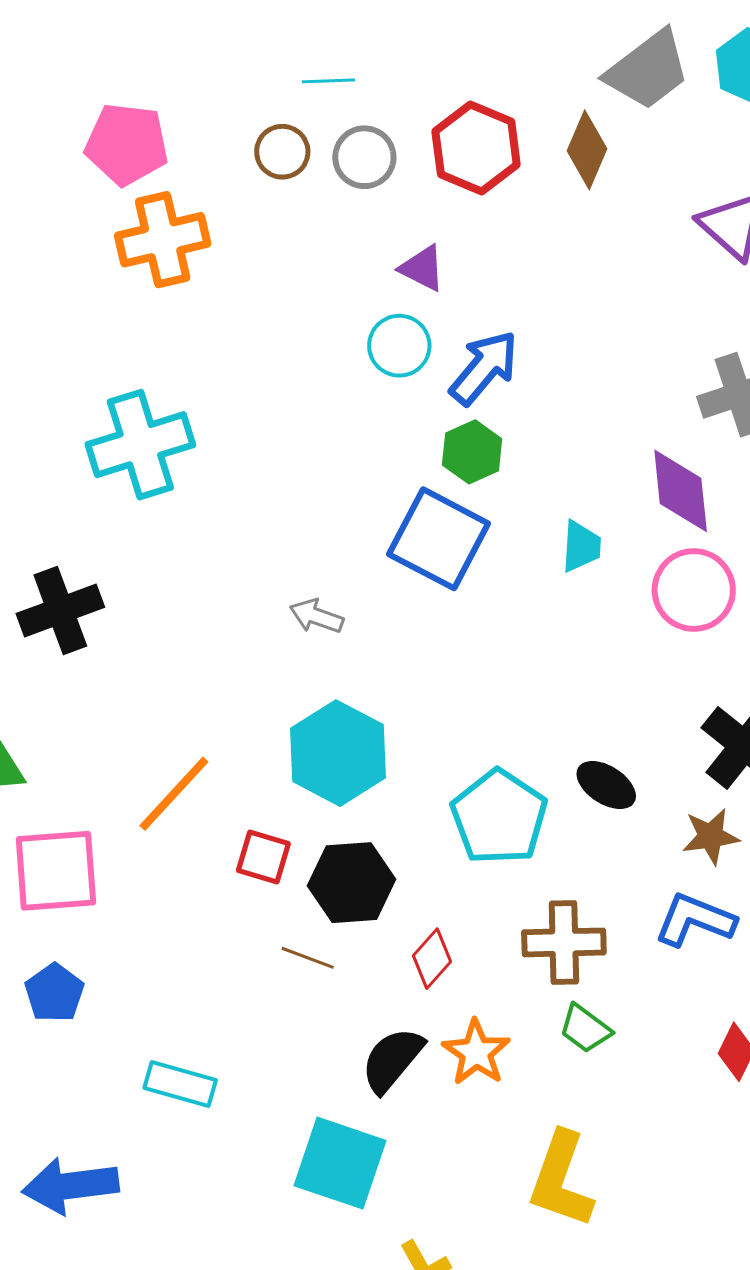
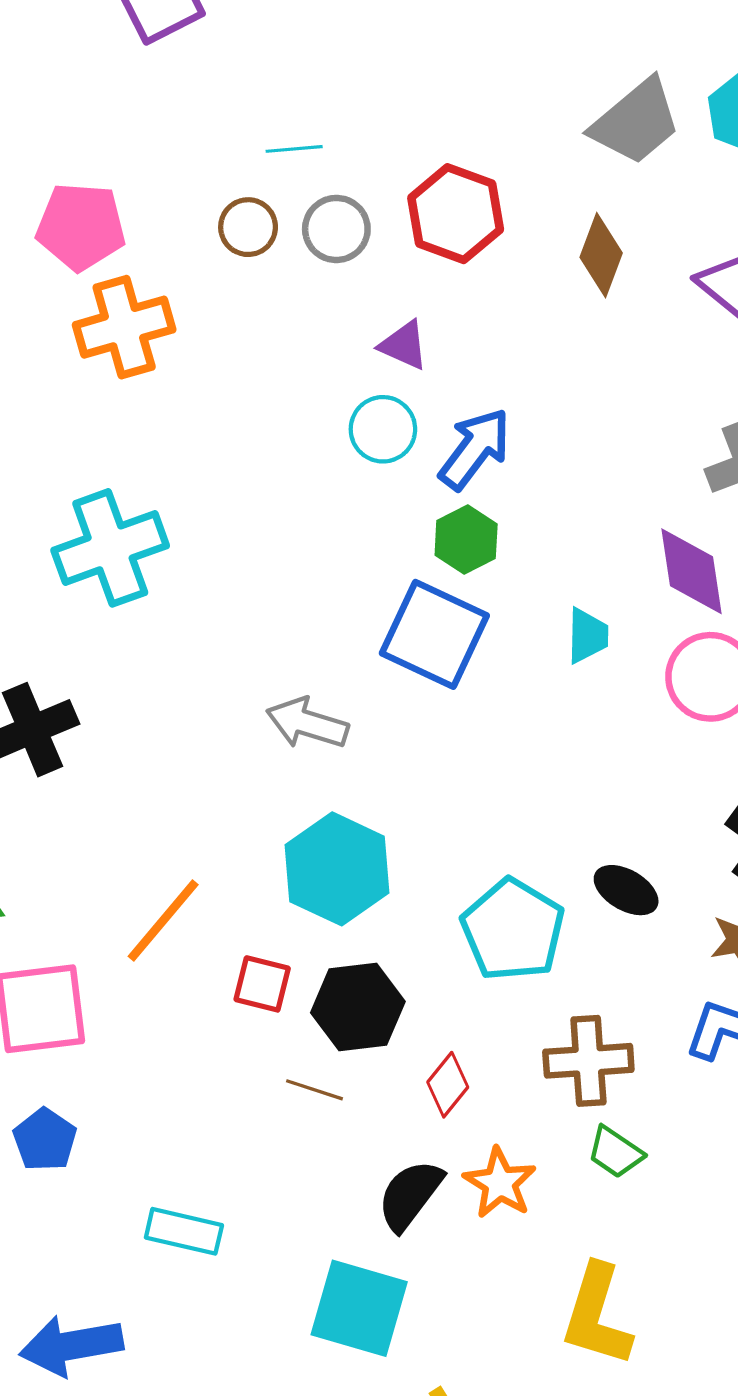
brown diamond: (587, 150) -> (601, 255), moved
gray arrow: (316, 616) -> (307, 723), size x1.4

